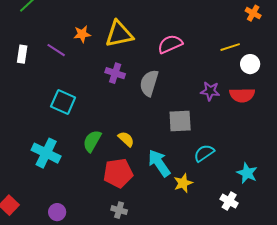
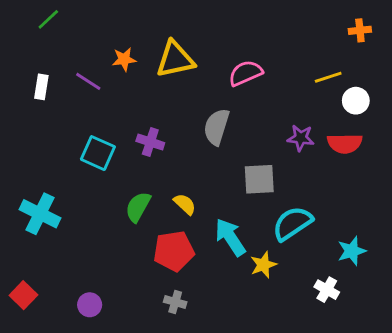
orange cross: (253, 13) -> (360, 30), turned -35
purple cross: (115, 73) -> (150, 142), moved
cyan cross: (46, 153) -> (40, 214), moved
cyan semicircle: (204, 153) -> (292, 223), size x1.4
cyan star: (247, 173) -> (352, 251), turned 30

